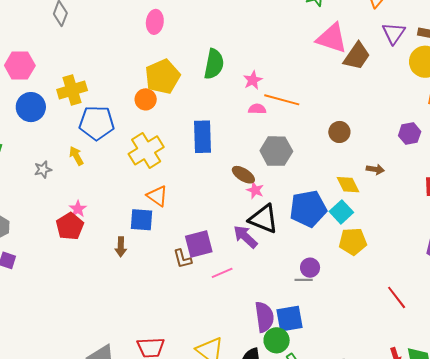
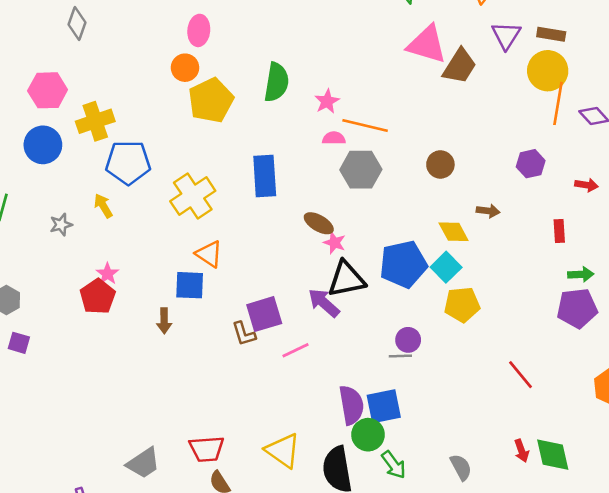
pink hexagon: (20, 66) -> (48, 90), moved
orange circle: (146, 99) -> (185, 68), moved
gray hexagon: (276, 151) -> (361, 170), moved
black triangle: (264, 219) -> (346, 279), turned -32

